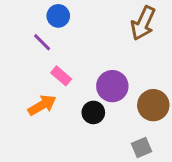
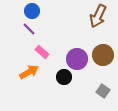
blue circle: (58, 16) -> (32, 11), moved
brown circle: (153, 105) -> (103, 55), moved
gray square: (142, 148) -> (103, 91), moved, turned -32

